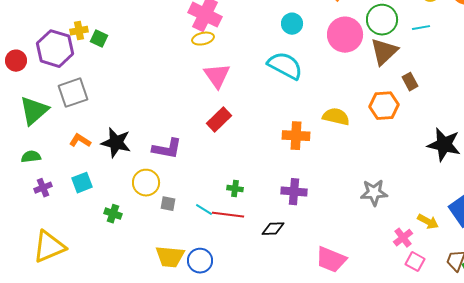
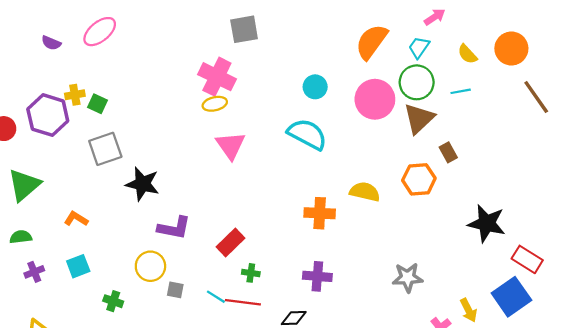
gray square: (73, 93) -> (105, 149), moved
red rectangle: (219, 120) -> (231, 243), moved
black star: (116, 143) -> (143, 184), moved
yellow arrow: (428, 222) -> (469, 310), turned 35

